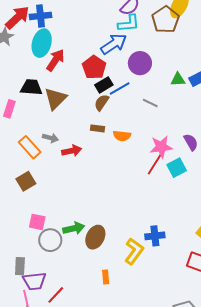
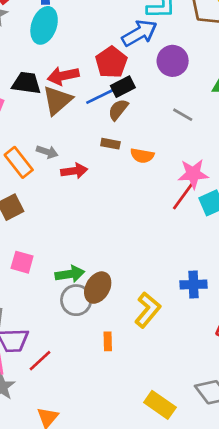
red arrow: (55, 60) -> (63, 76), moved, turned -140
blue line: (120, 89) -> (100, 97), moved
blue cross: (155, 236) -> (193, 285), moved
gray circle: (50, 240) -> (76, 300), moved

